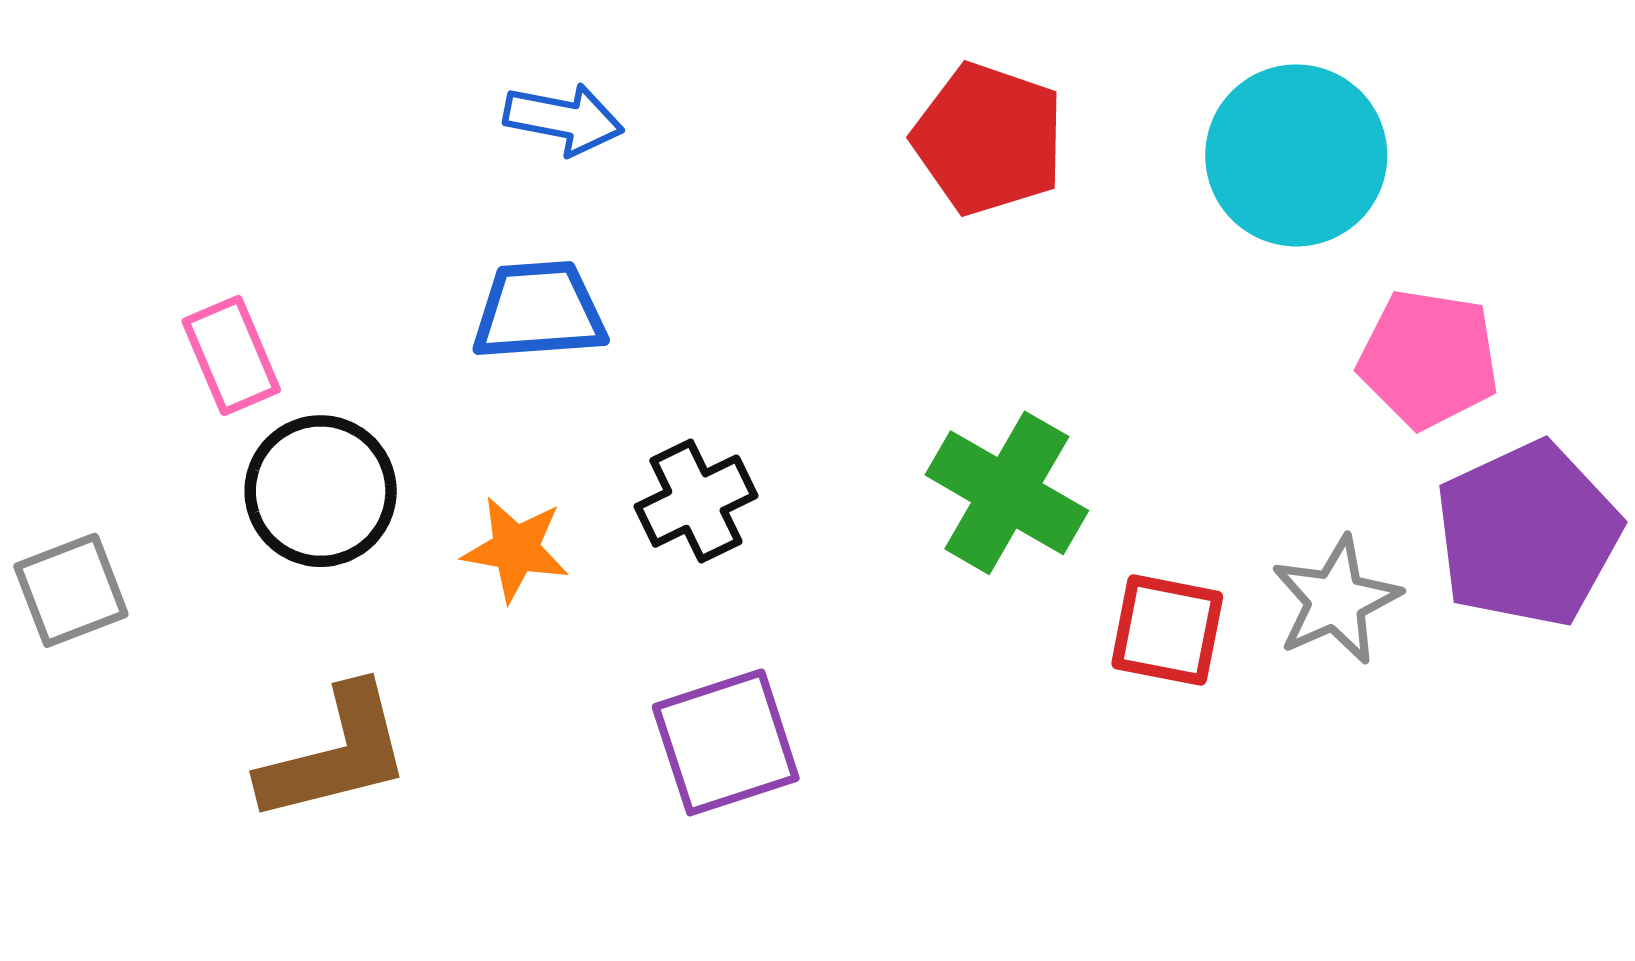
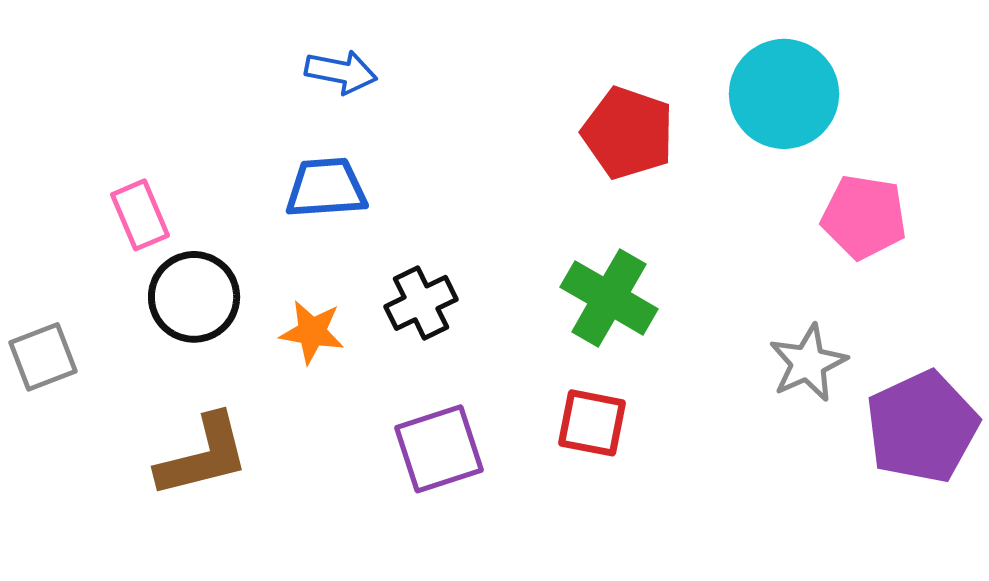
red pentagon: (989, 139) -> (628, 133), moved
purple pentagon: (1528, 534) -> (922, 427), moved
red square: (1167, 630) -> (592, 423), moved

